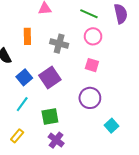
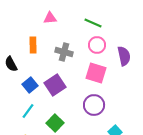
purple semicircle: (121, 14) -> (124, 56), moved
pink square: (92, 65) -> (96, 73), size x1.5
green square: (50, 116) -> (55, 123), turned -36

